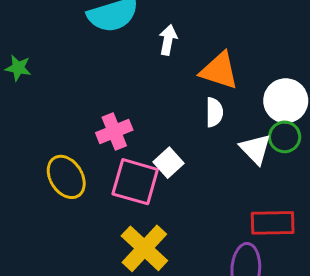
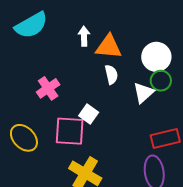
white arrow: (168, 40) -> (84, 36), moved
pink cross: (114, 131) -> (48, 88), moved
white triangle: (255, 149) -> (143, 93), turned 45

